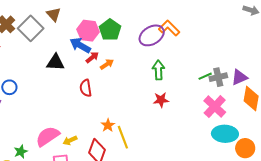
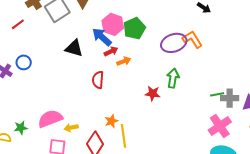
red star: (161, 100) -> (153, 93), moved

